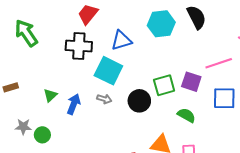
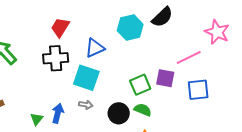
black semicircle: (196, 17) -> (162, 17), turned 80
green triangle: (50, 95) -> (37, 119), moved
black circle: (139, 101) -> (119, 113), moved
green semicircle: (186, 115) -> (143, 110), moved

